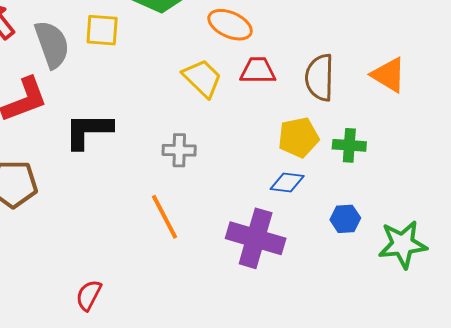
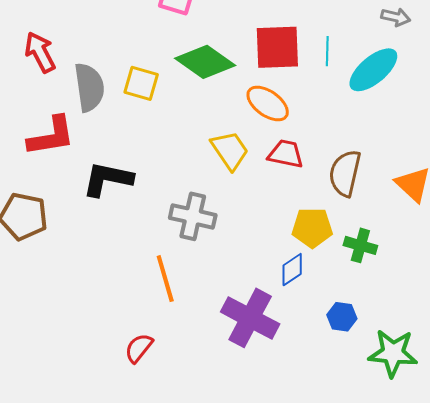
gray cross: (179, 150) -> (193, 216), size x1.4
blue diamond: (287, 183) -> (292, 270), turned -52
red semicircle: (89, 295) -> (139, 348), moved

